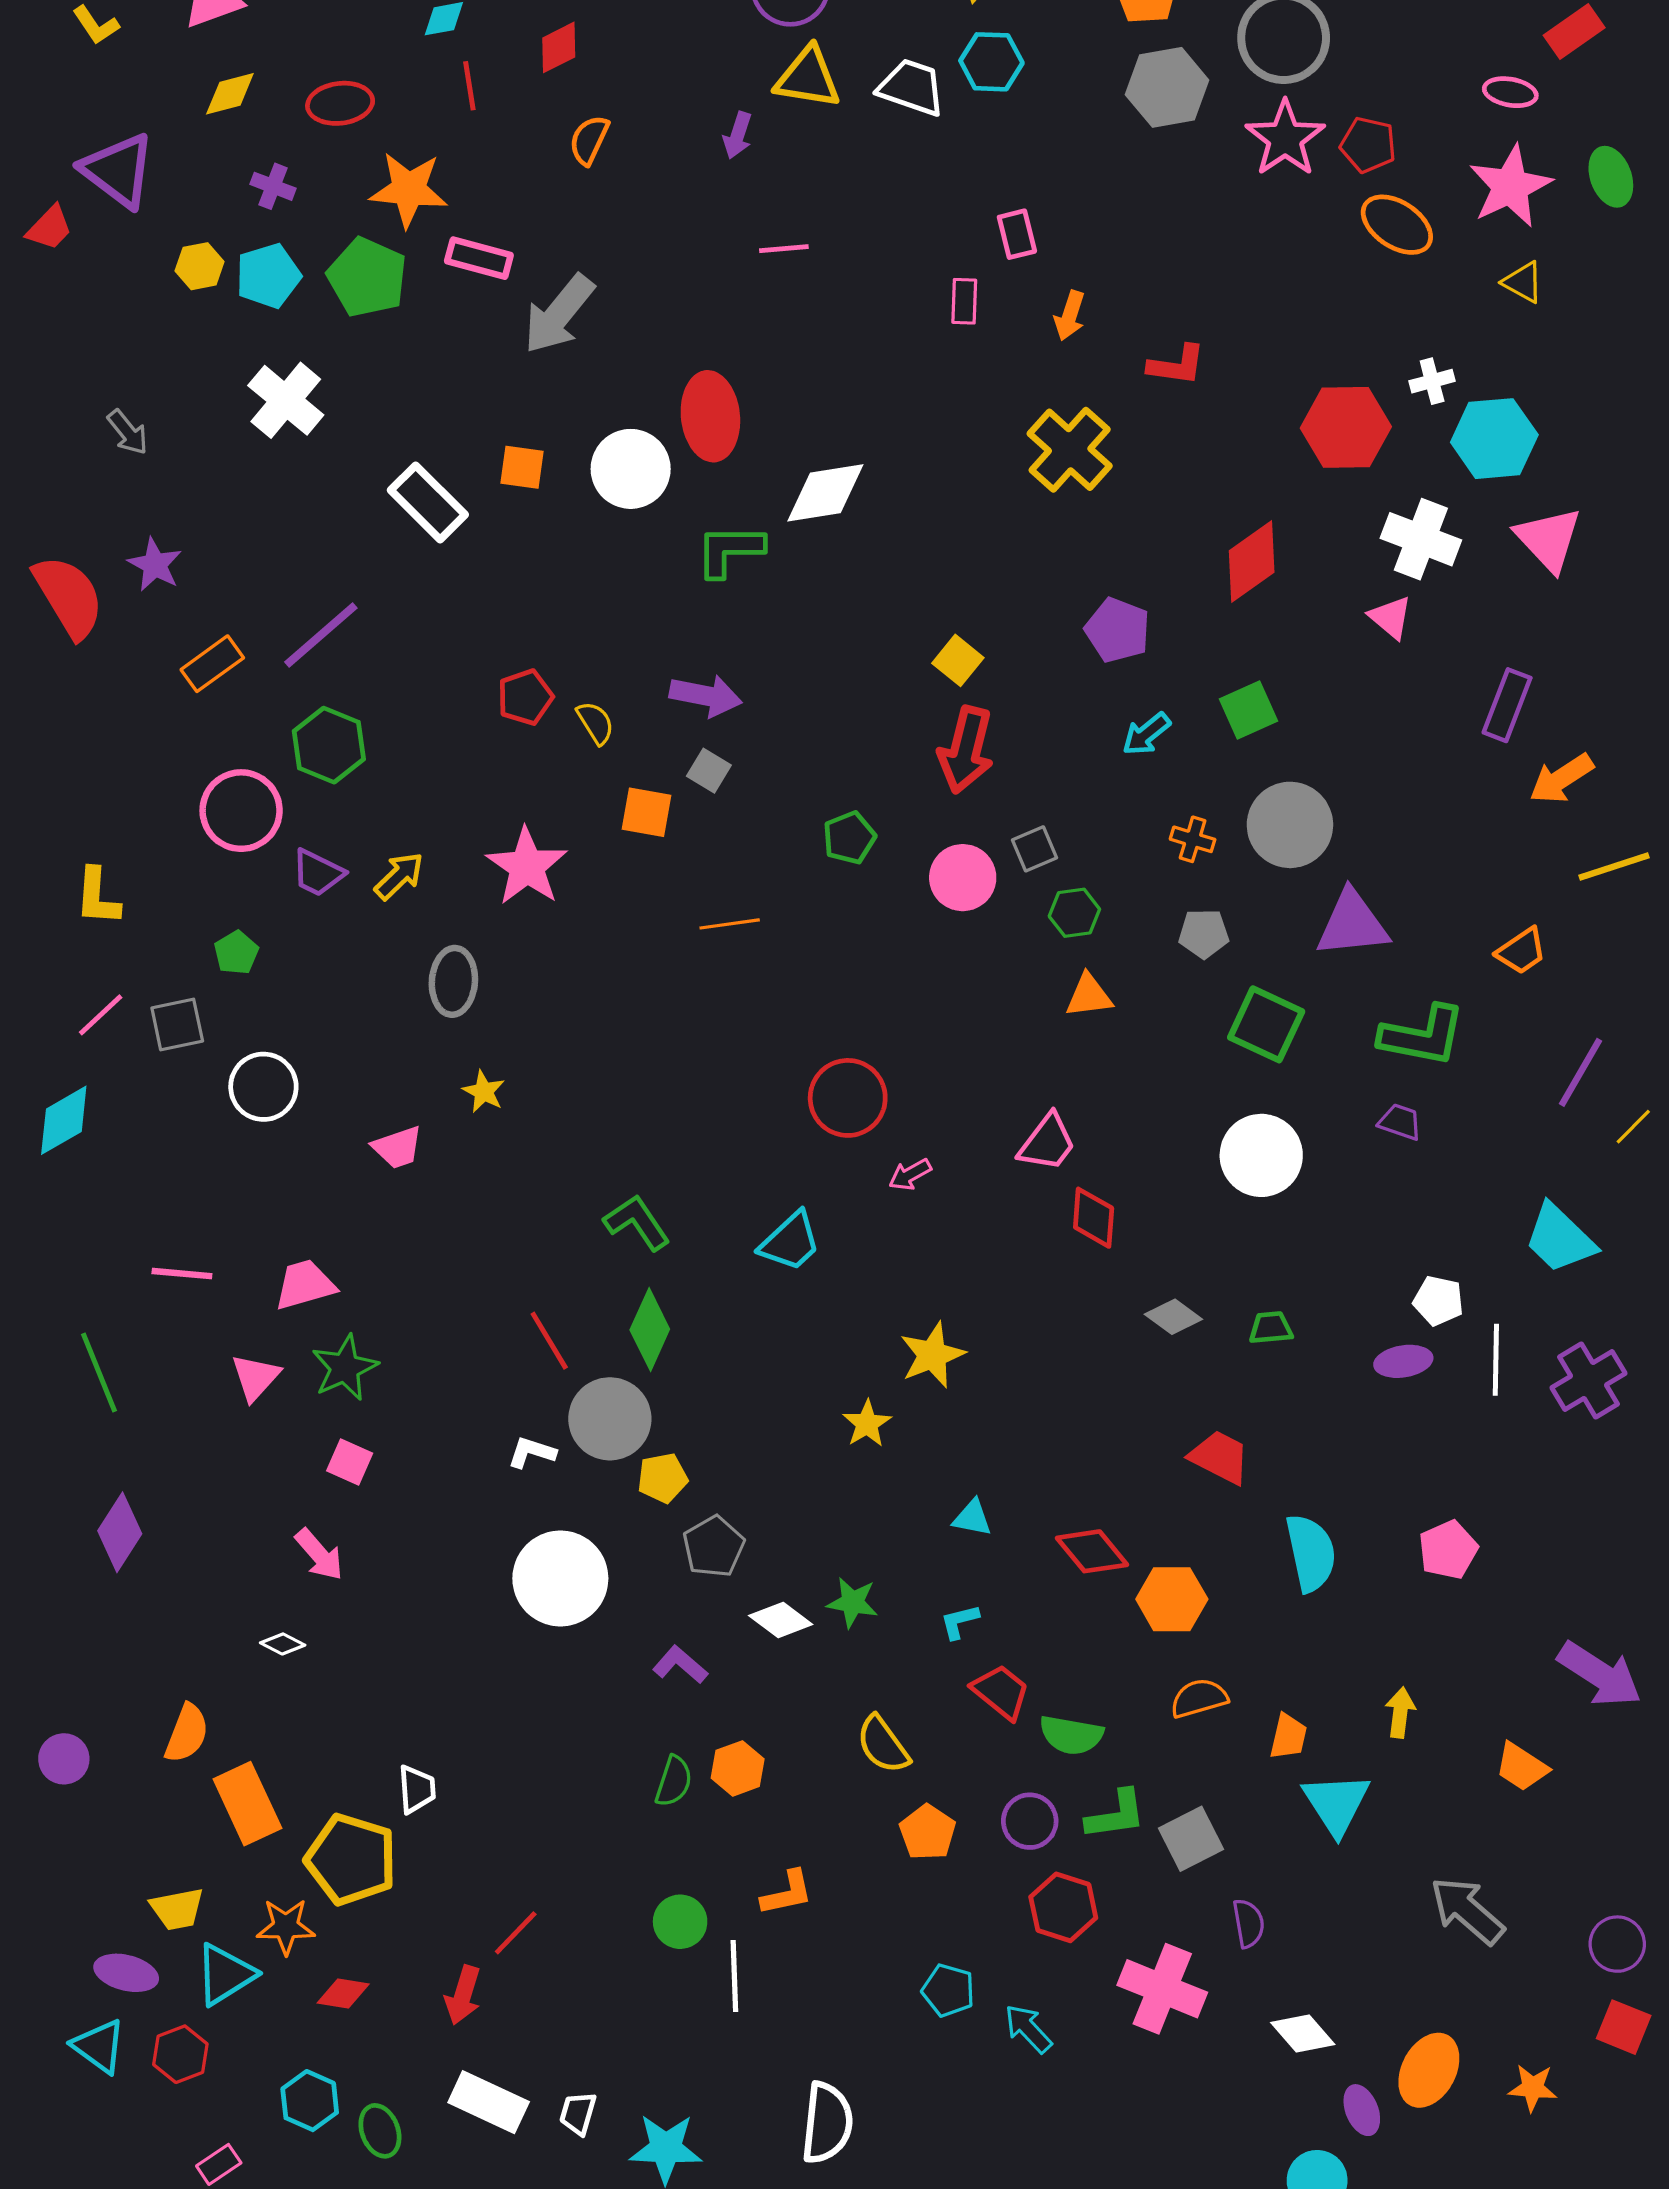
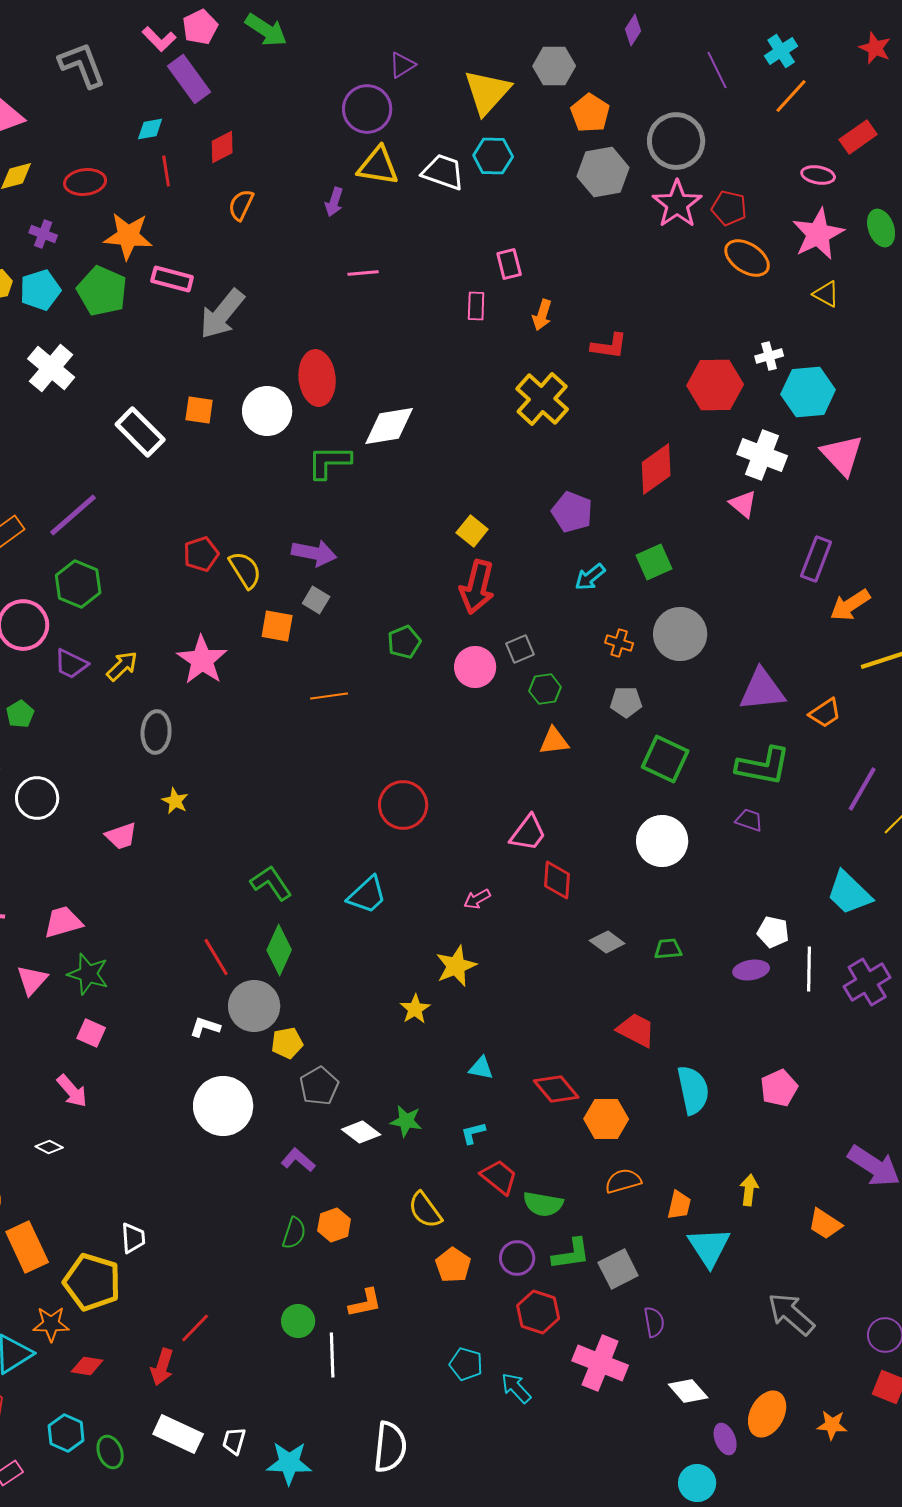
yellow semicircle: (595, 723) -> (245, 570), size x1.4
purple triangle: (1352, 924) -> (762, 690), moved
pink arrow: (910, 1175) -> (477, 899), moved
green star: (345, 1368) -> (88, 974), turned -30

